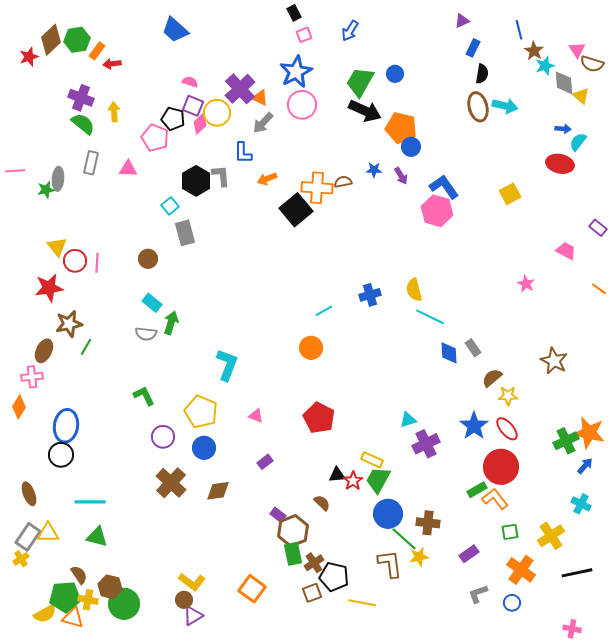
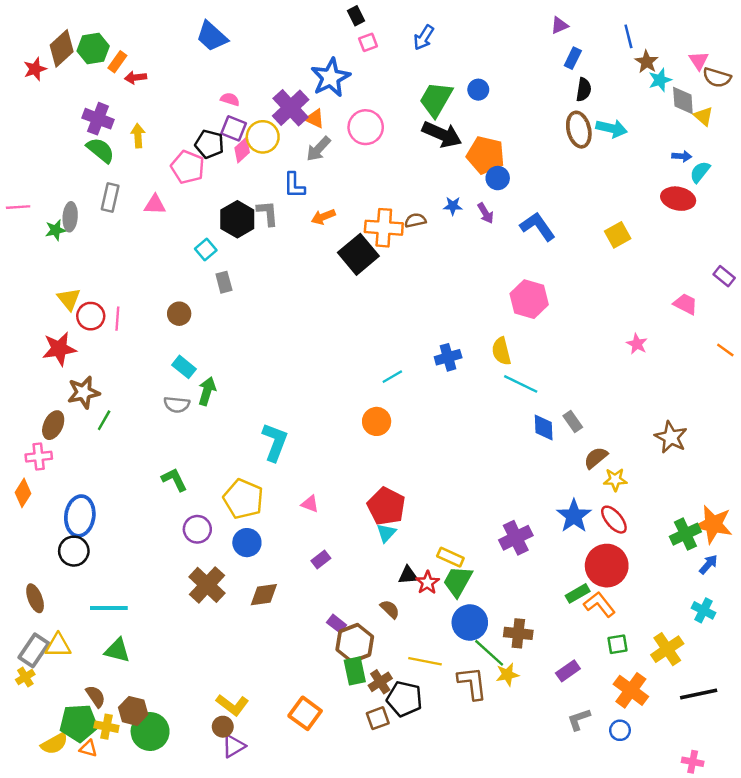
blue star: (296, 72) -> (331, 78), moved
pink hexagon: (437, 211) -> (529, 299), moved
gray rectangle: (185, 233) -> (224, 282), size x0.7
cyan triangle: (408, 420) -> (386, 533), moved, turned -30
yellow line: (362, 603) -> (425, 661), moved
orange triangle: (73, 618) -> (88, 748), size x0.7

